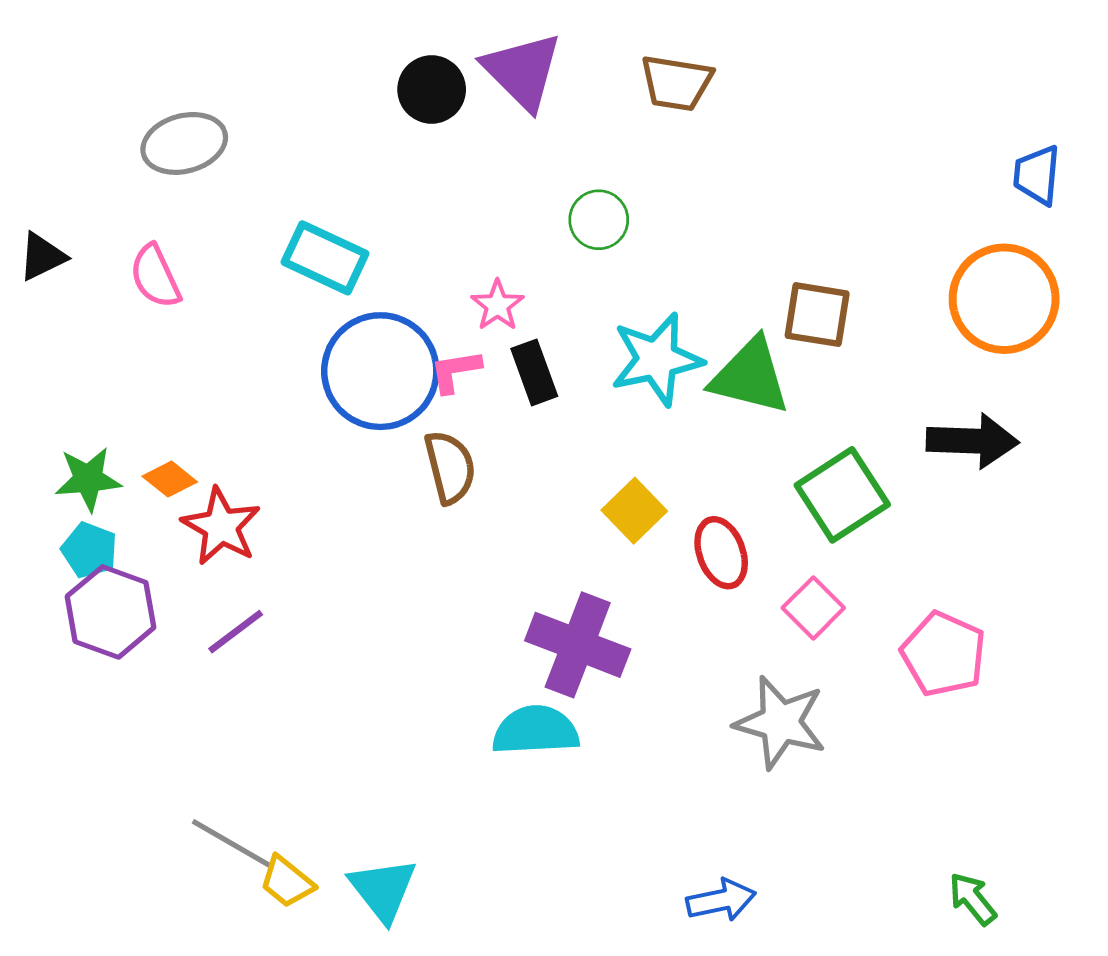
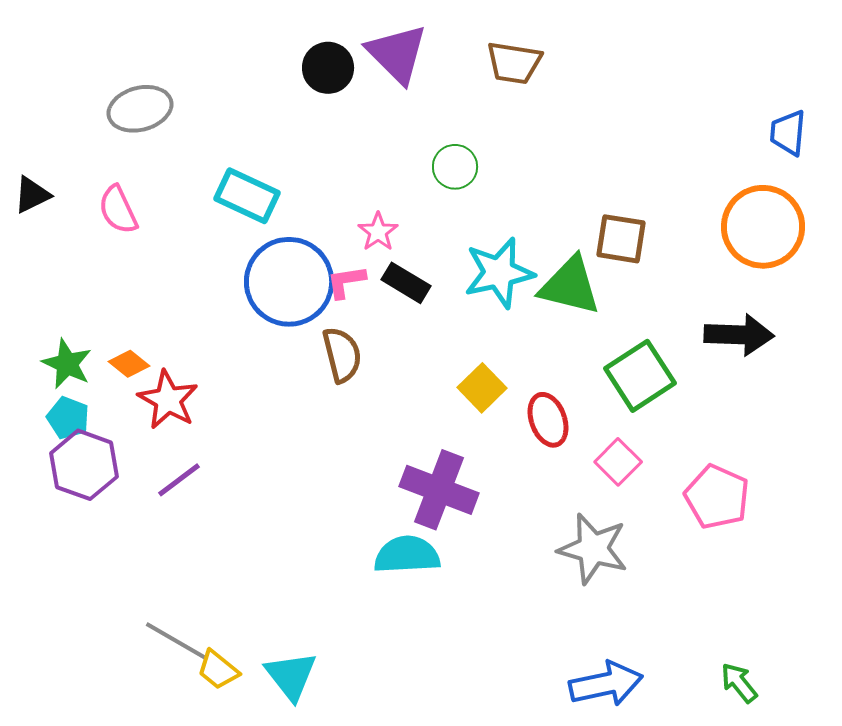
black rectangle: (534, 372) -> (406, 283), turned -39
green star: (88, 479) -> (67, 364), turned 30
blue arrow: (721, 900) -> (606, 684), moved, size x1.4

